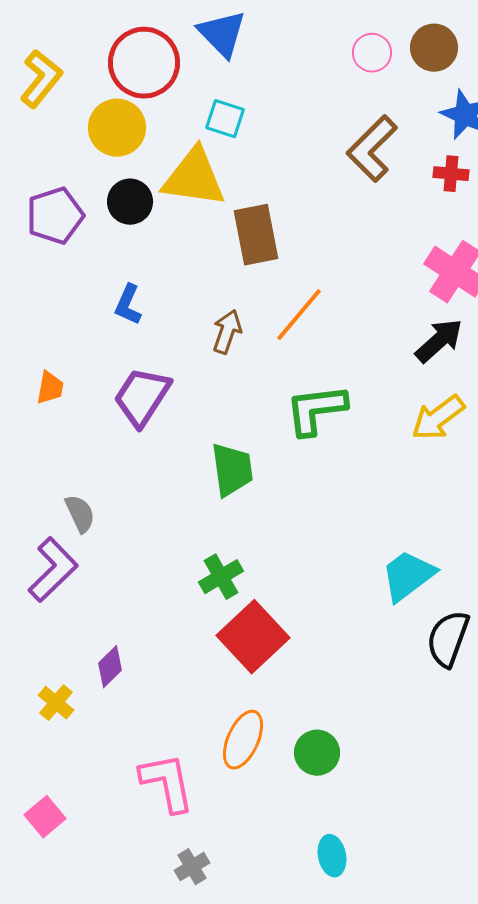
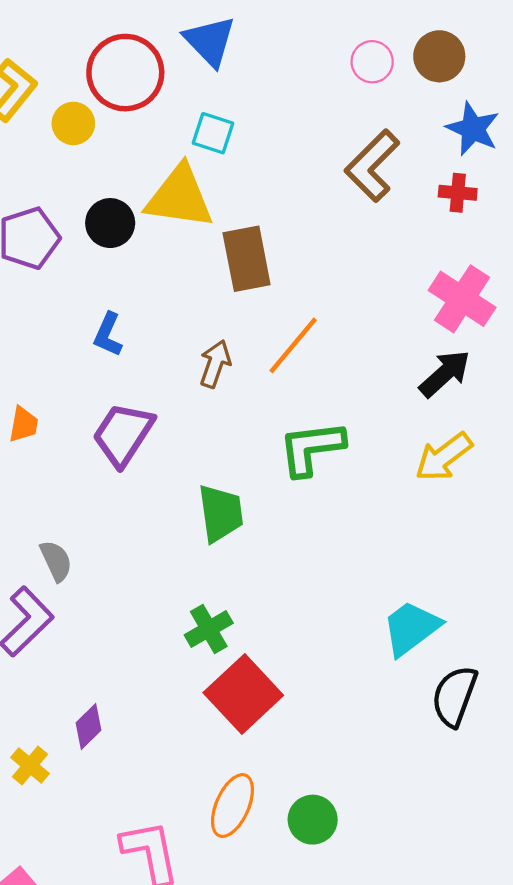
yellow circle: (117, 128) -> (73, 123), moved, size x0.7

